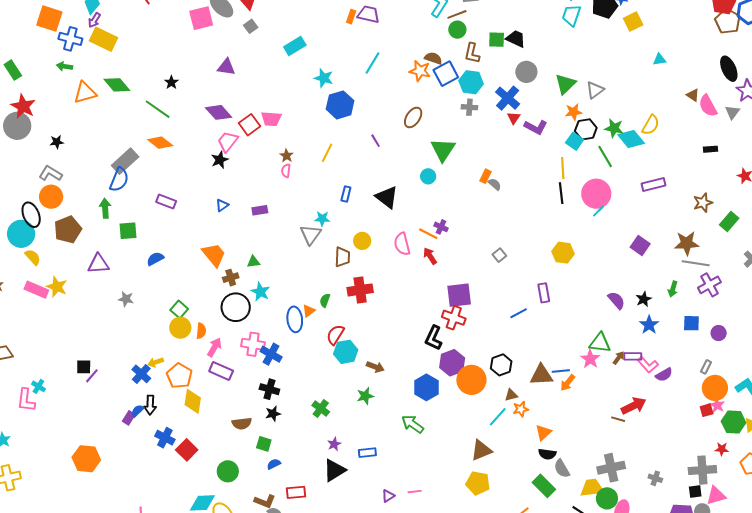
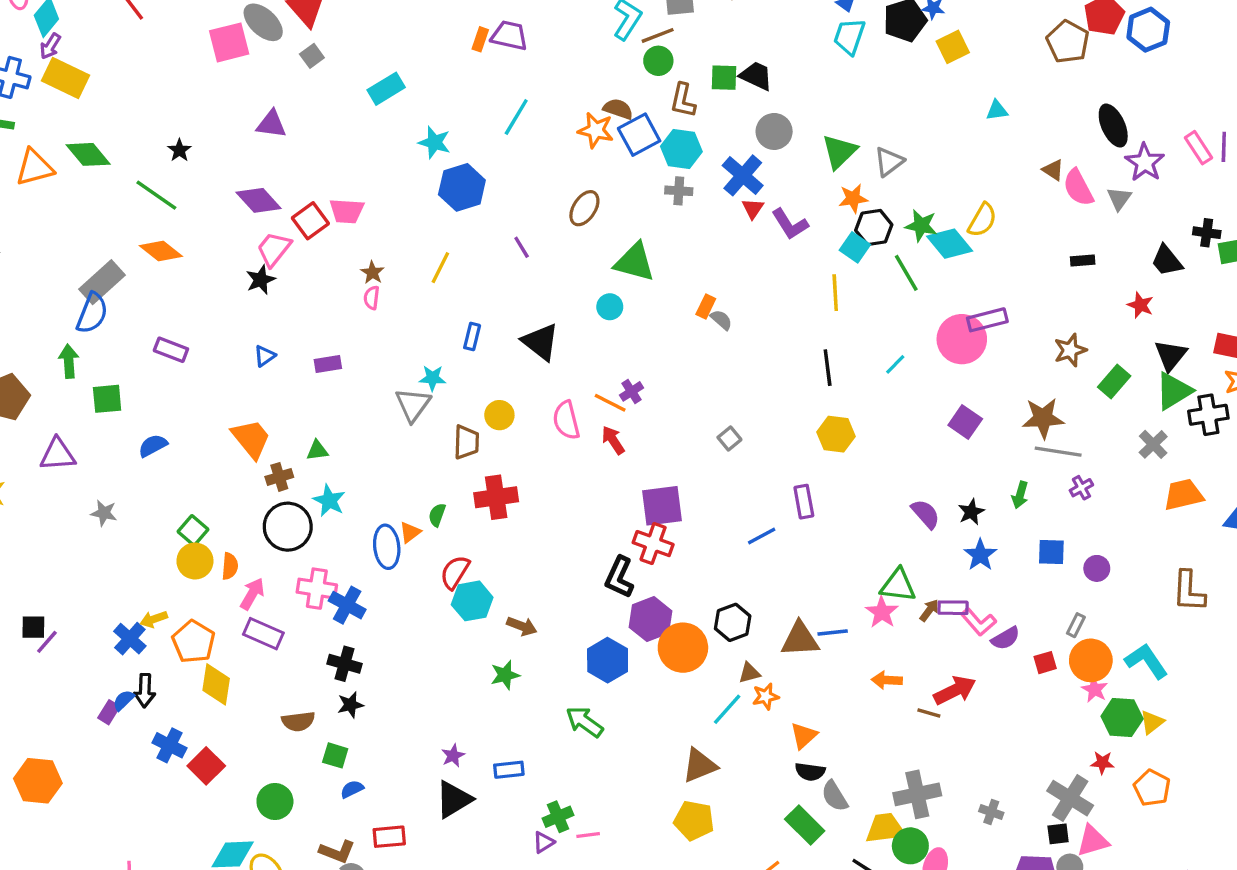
brown pentagon: (728, 21) -> (1068, 42), moved
purple L-shape: (536, 127) -> (790, 224), turned 30
green triangle: (443, 150) -> (635, 262), turned -48
black line: (561, 193) -> (828, 368), moved
pink circle: (596, 194) -> (962, 339), moved
purple cross: (441, 227) -> (631, 391), turned 32
purple cross: (709, 285) -> (1081, 488), size x0.6
orange arrow: (568, 383) -> (887, 680), moved, turned 54
green cross: (321, 409) -> (558, 817), moved, turned 30
red square: (707, 410) -> (1045, 663), moved
gray cross: (702, 470) -> (1070, 798), turned 36

